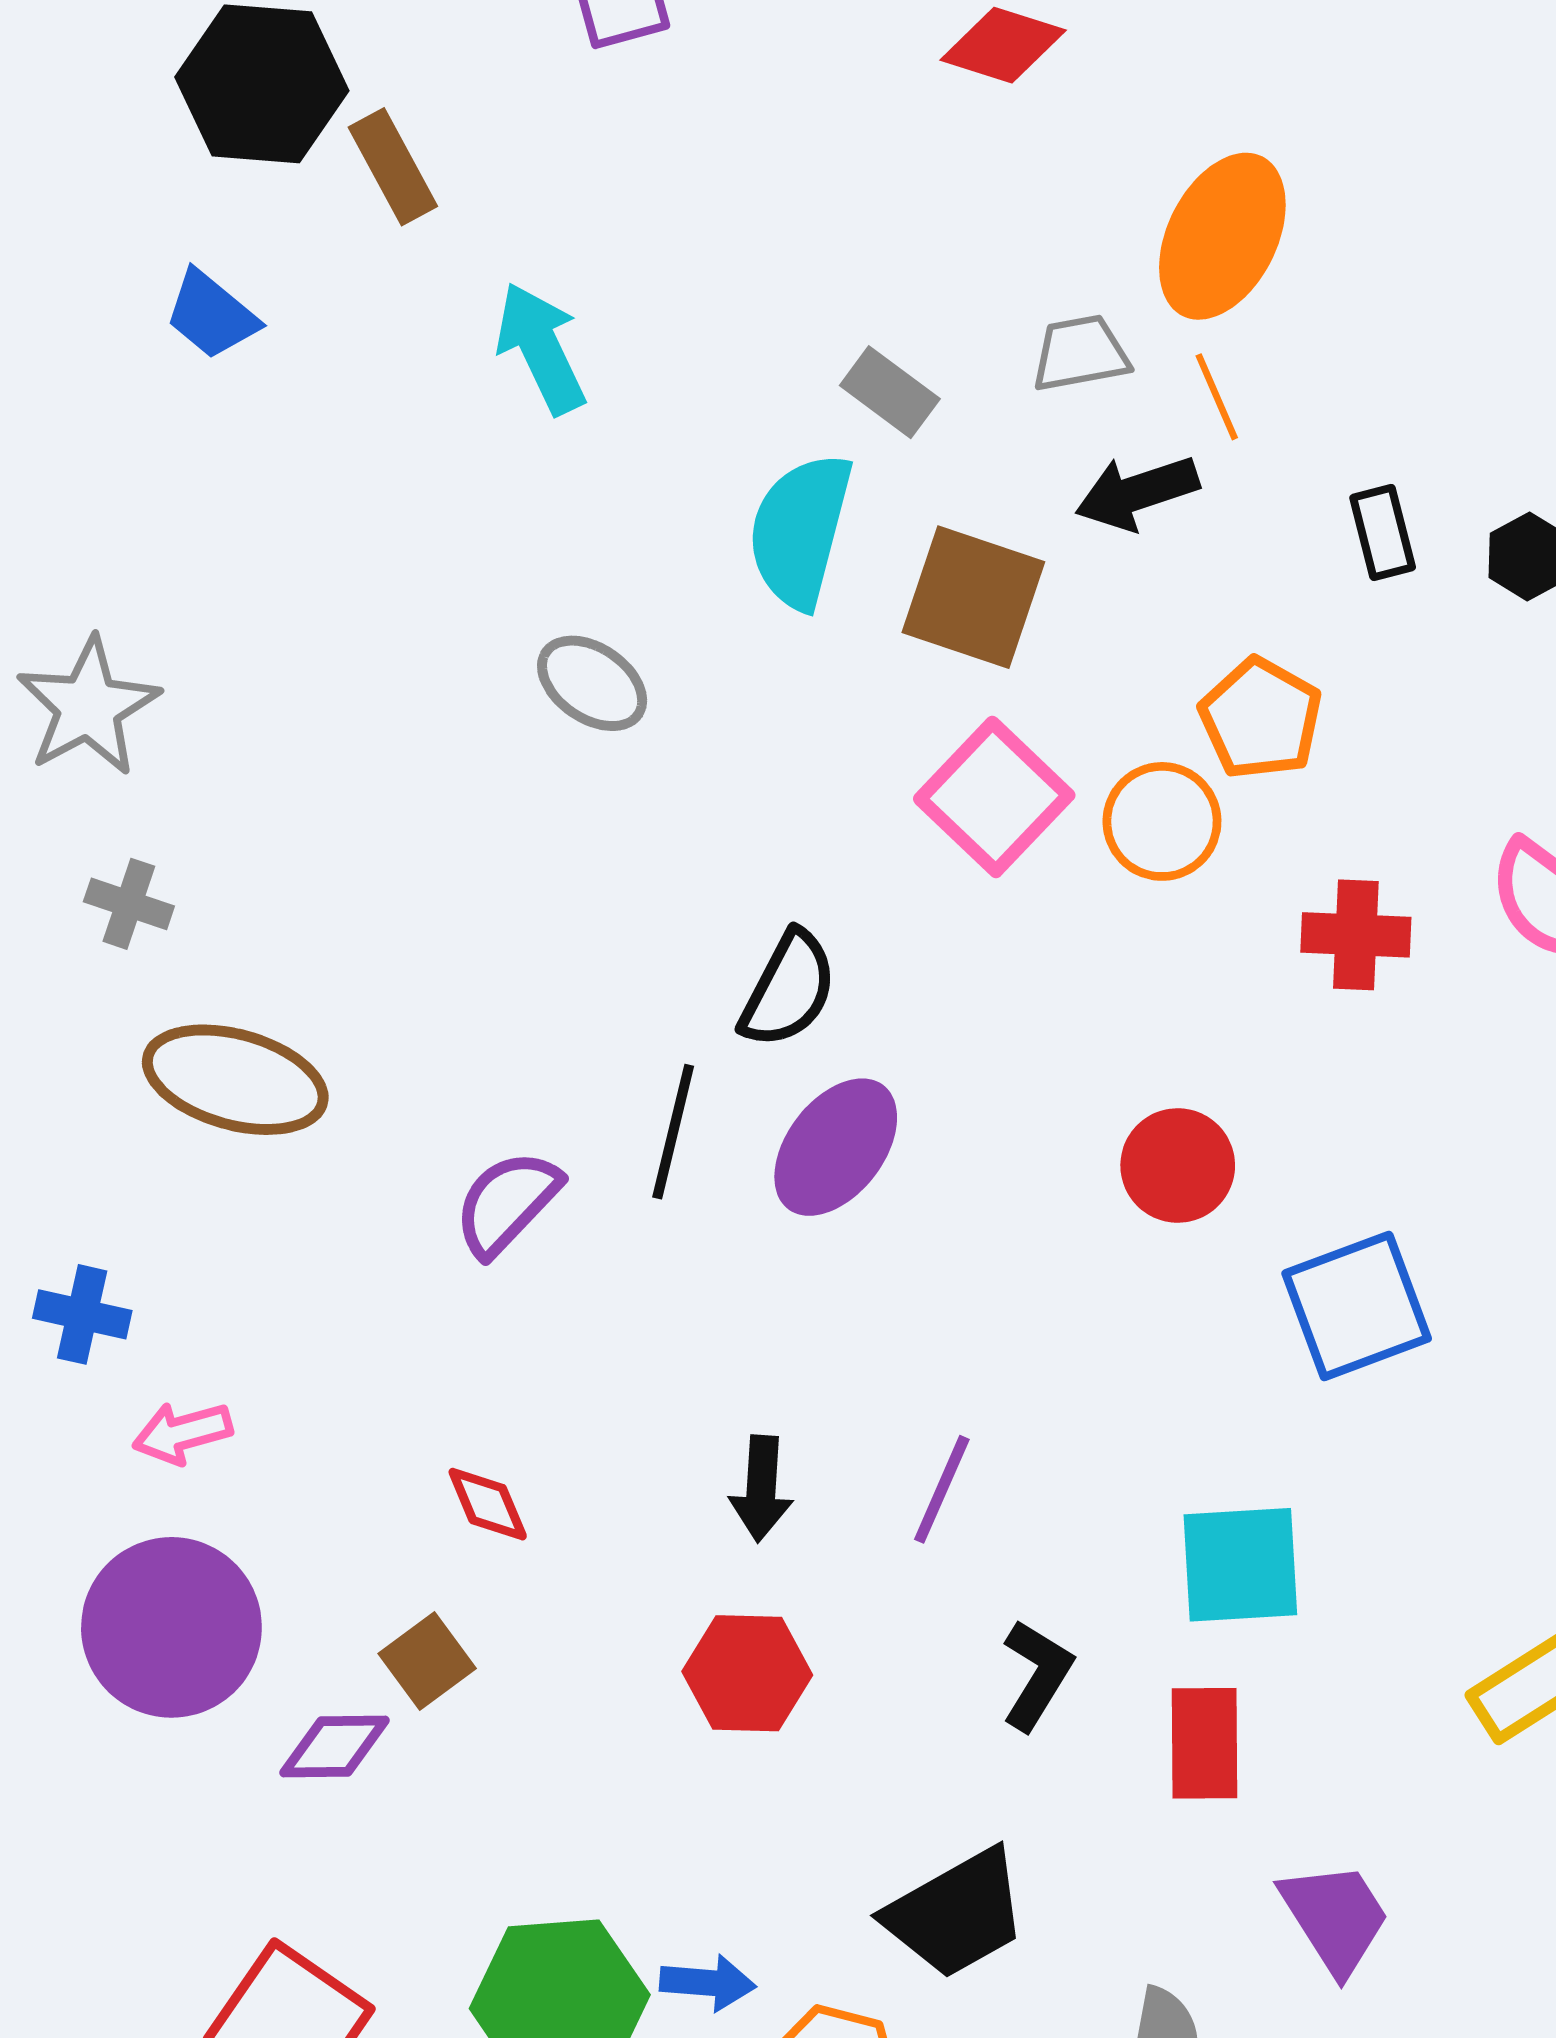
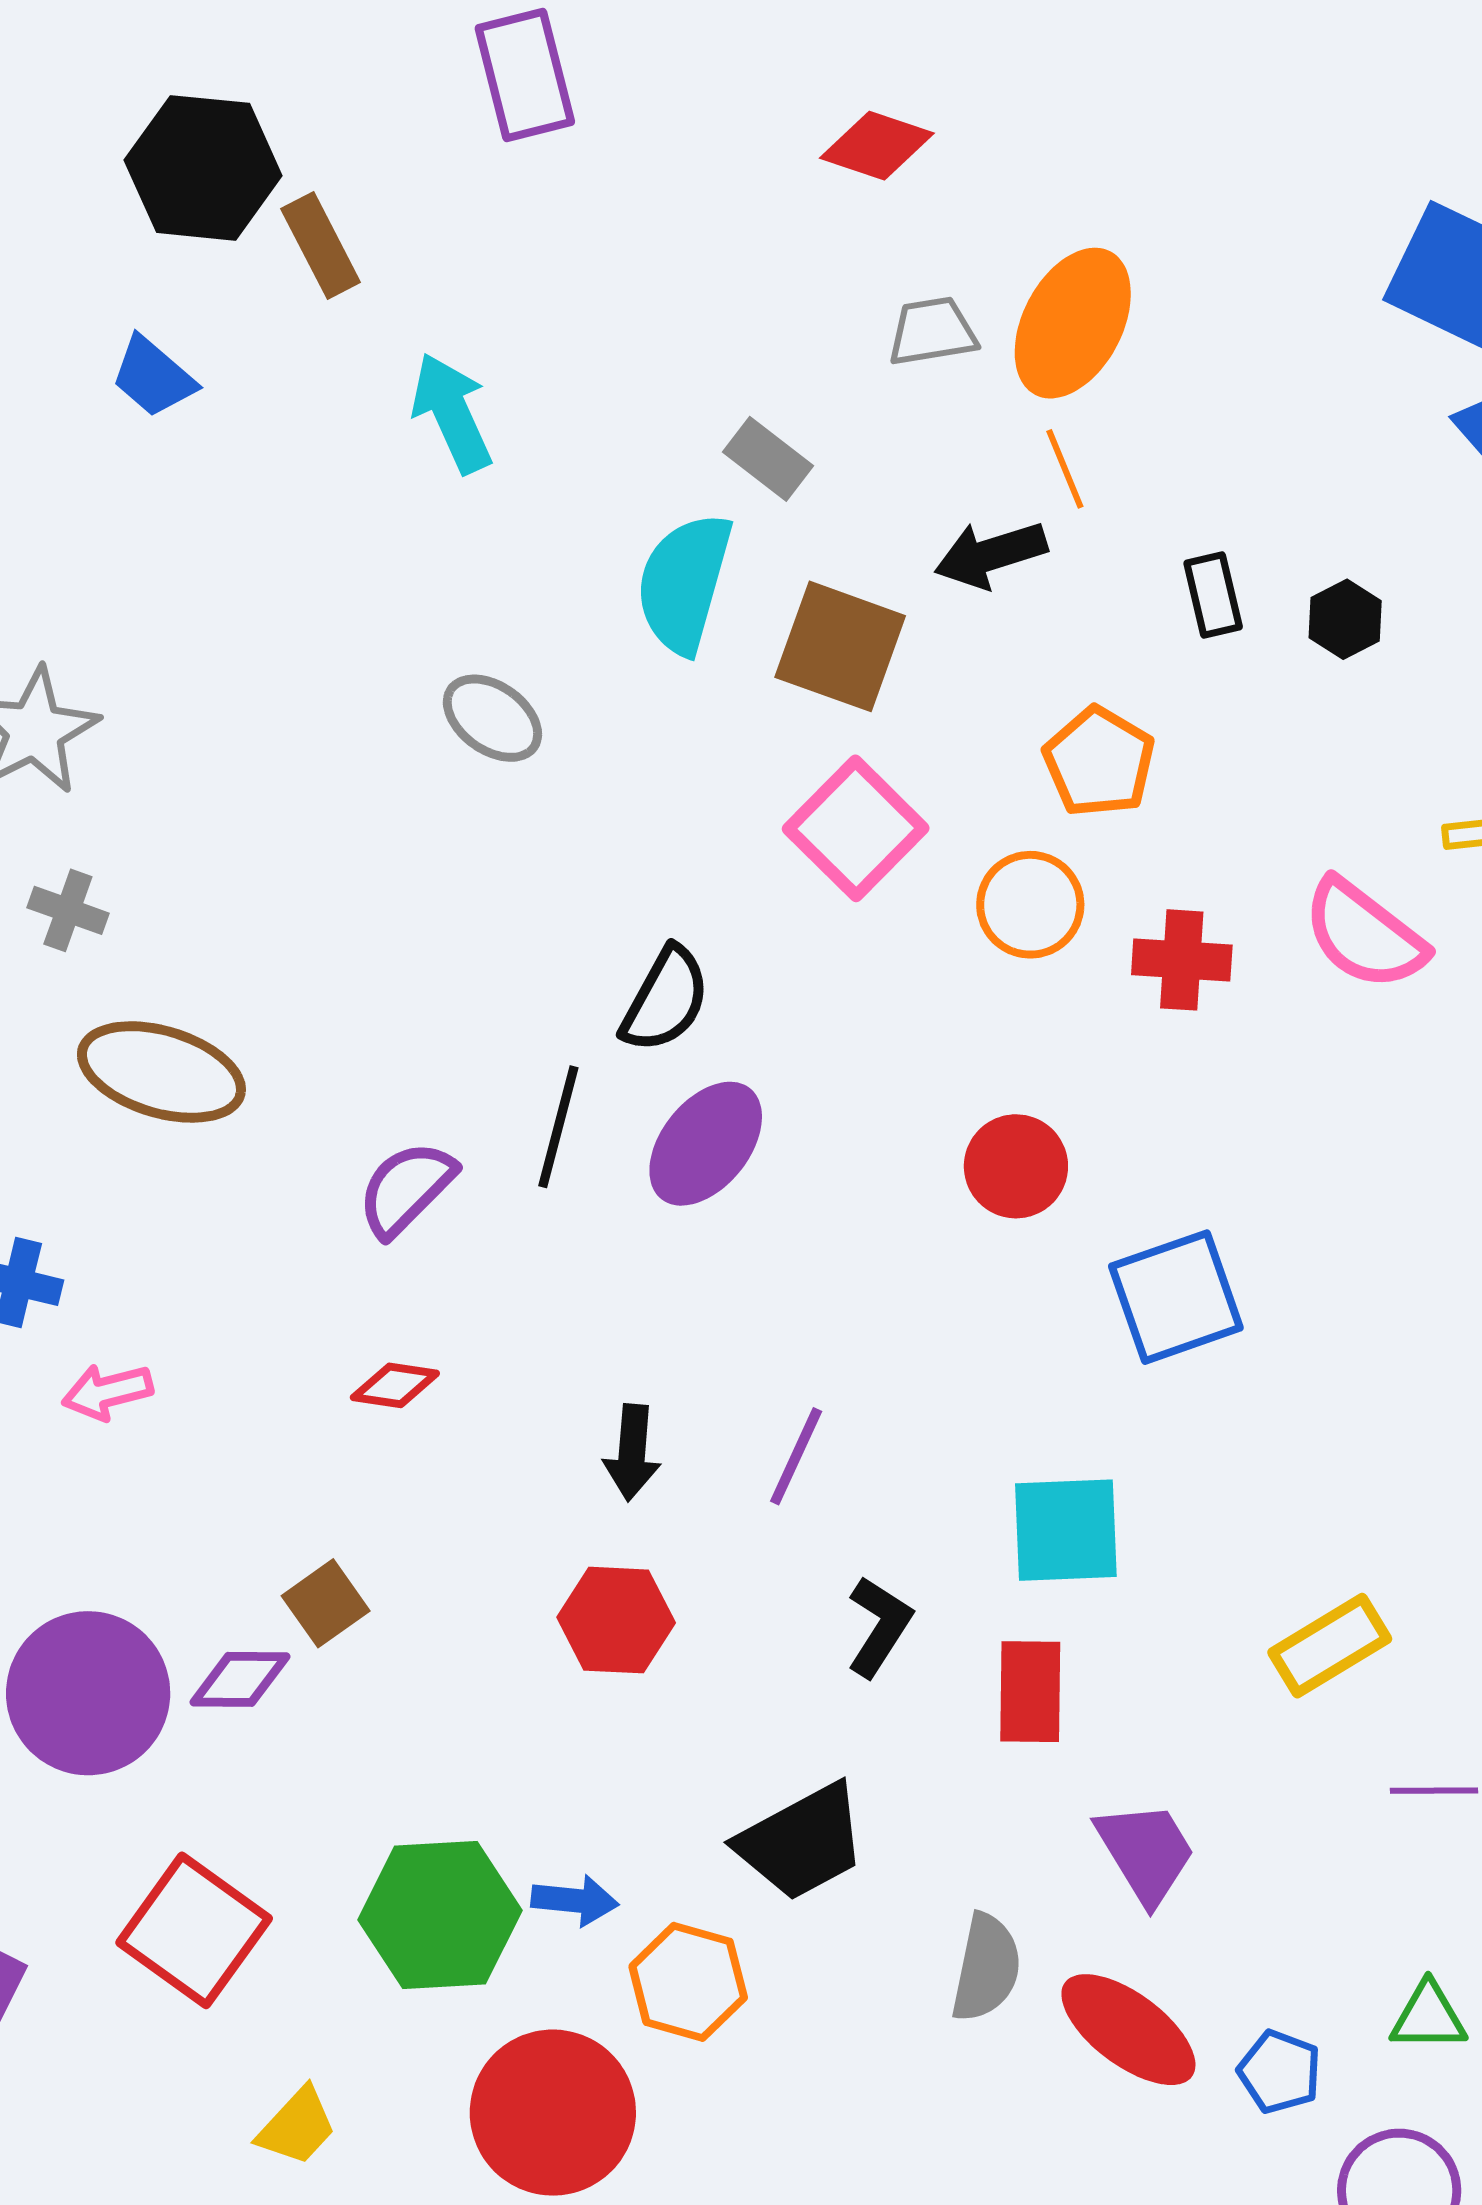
gray trapezoid: (1080, 353) -> (932, 331), moved
orange circle: (1162, 821) -> (1030, 905), moved
red diamond: (488, 1504) -> (395, 1385), moved, turned -60
purple circle: (171, 1627) -> (88, 1693), moved

